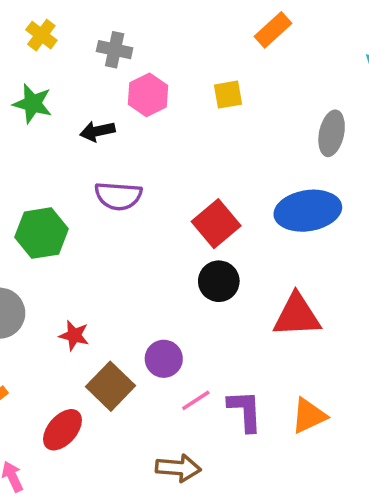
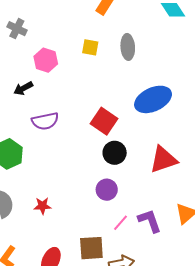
gray cross: (115, 50) -> (17, 29), moved, turned 30
yellow square: (228, 95) -> (90, 47), turned 36
gray ellipse: (332, 133) -> (128, 47), moved
purple circle: (164, 359) -> (107, 190), moved
brown square: (110, 386) -> (91, 248), moved, turned -32

